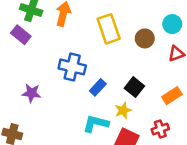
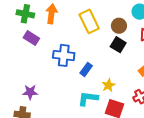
purple rectangle: (21, 35) -> (31, 38), moved
black square: (134, 87) -> (118, 45), moved
purple star: (31, 93) -> (30, 92), moved

